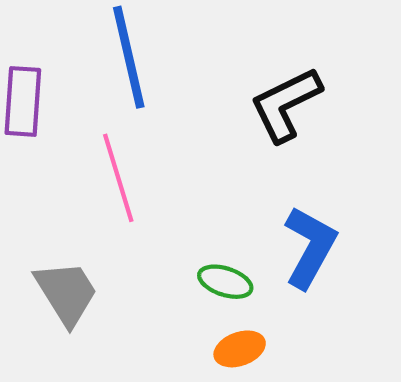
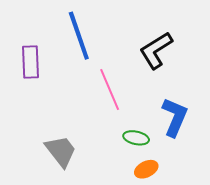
pink line: (118, 178) -> (110, 90), moved

